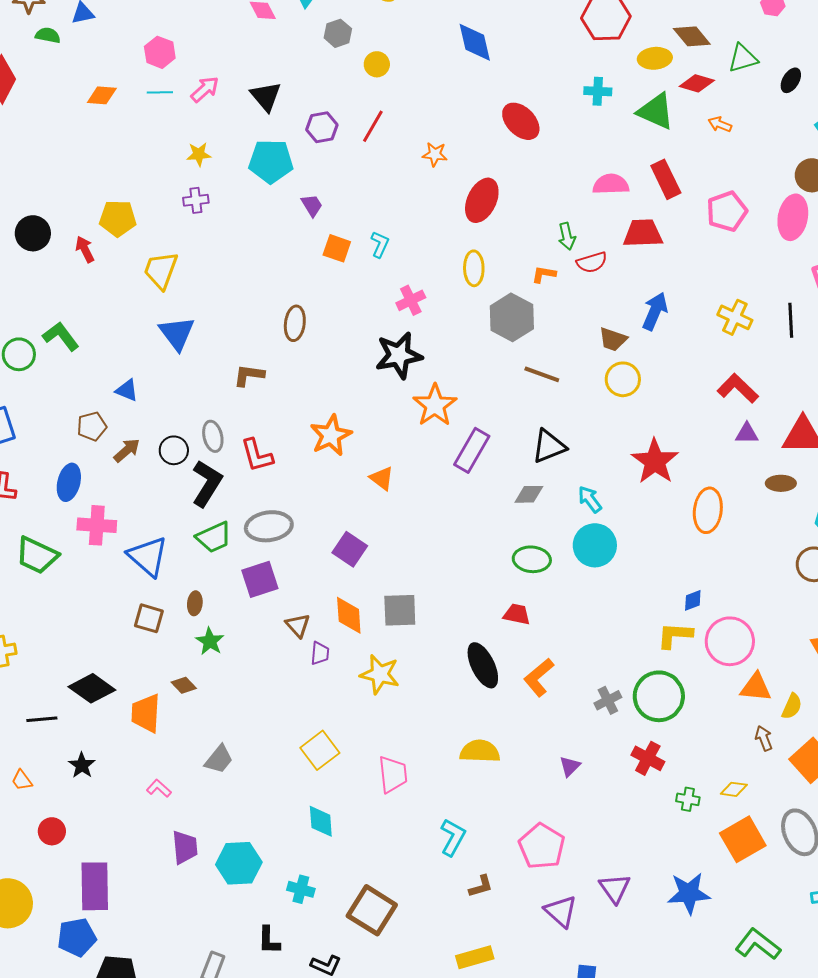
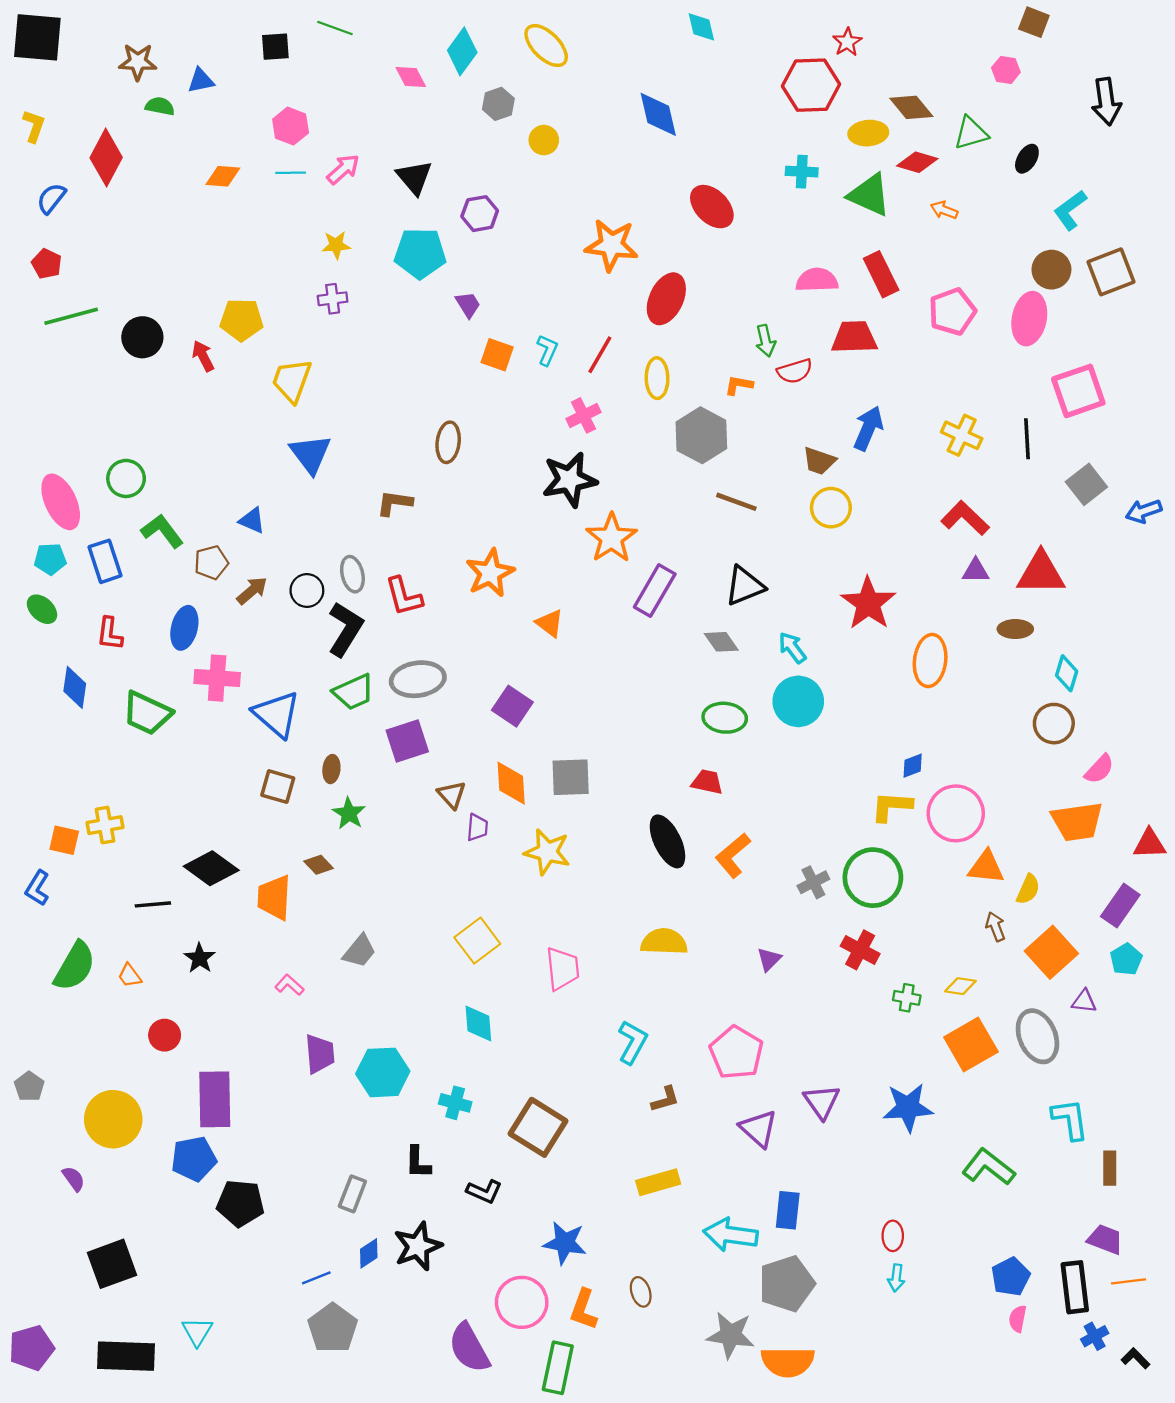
red line: (373, 126) -> (600, 355), moved
orange star: (435, 154) -> (612, 245), size x1.8
green L-shape: (61, 336) -> (162, 531), moved
gray diamond: (529, 494) -> (721, 642), turned 56

